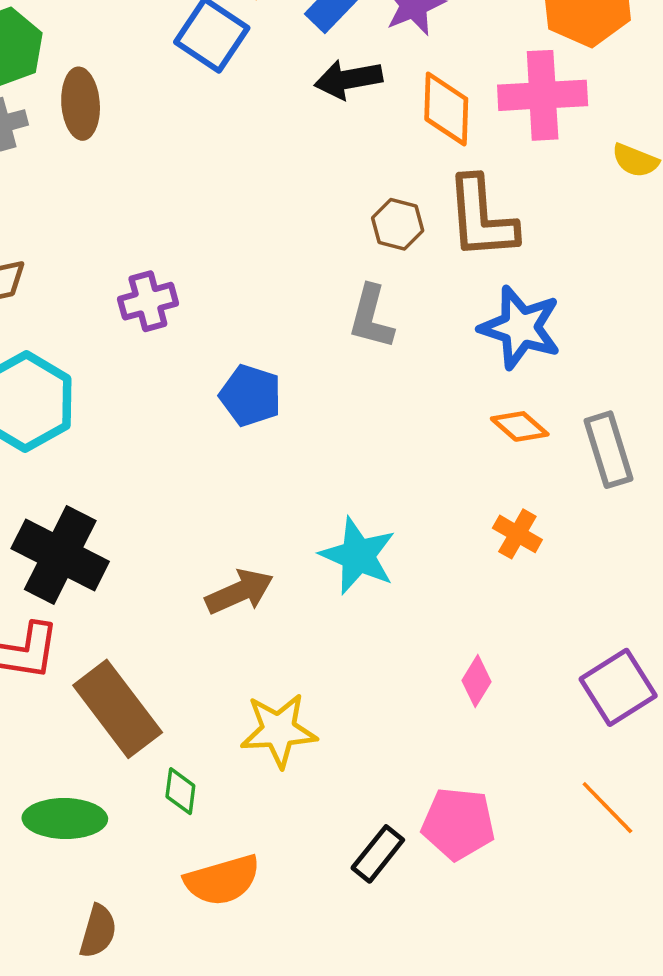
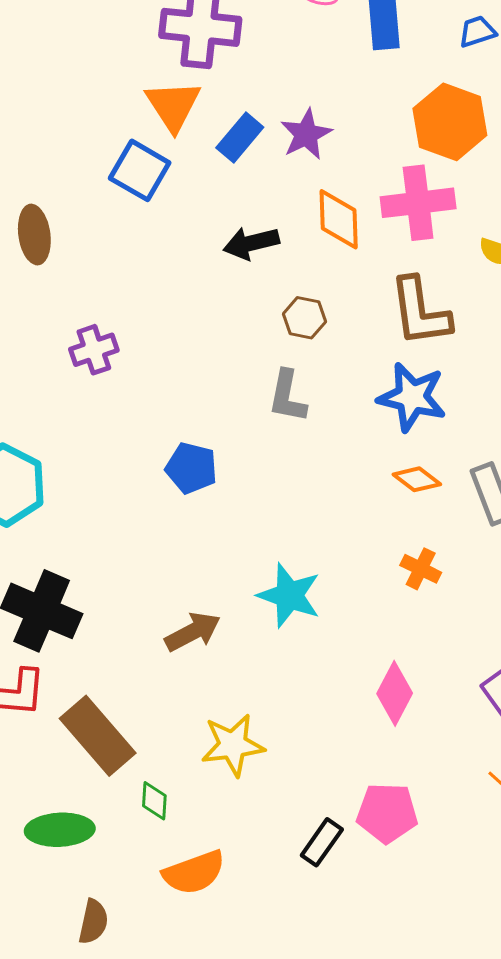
black arrow: (348, 79) -> (251, 243), moved
brown L-shape: (481, 218) -> (420, 312), moved
purple cross: (148, 301) -> (94, 350), moved
pink diamond: (477, 681) -> (395, 693), size x1.5

